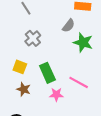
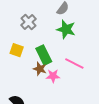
green star: (83, 42) -> (66, 29), moved
brown star: (24, 89) -> (40, 69), moved

